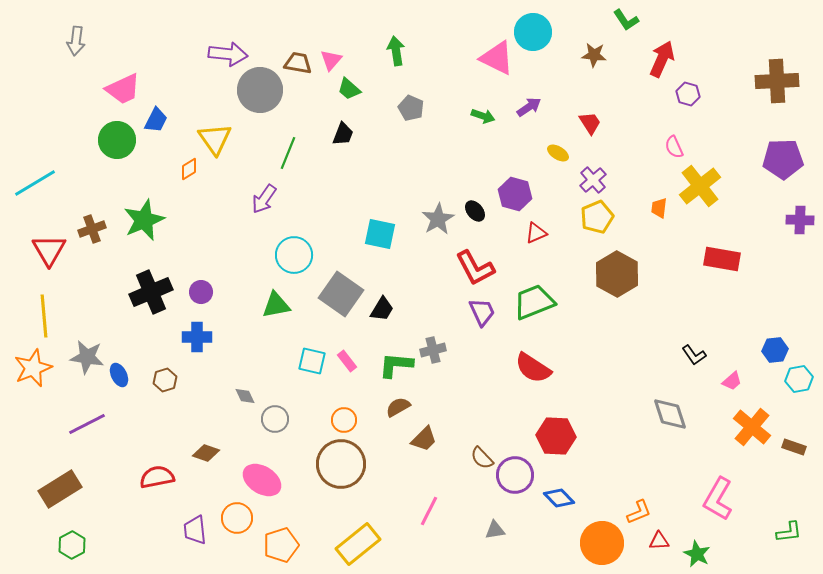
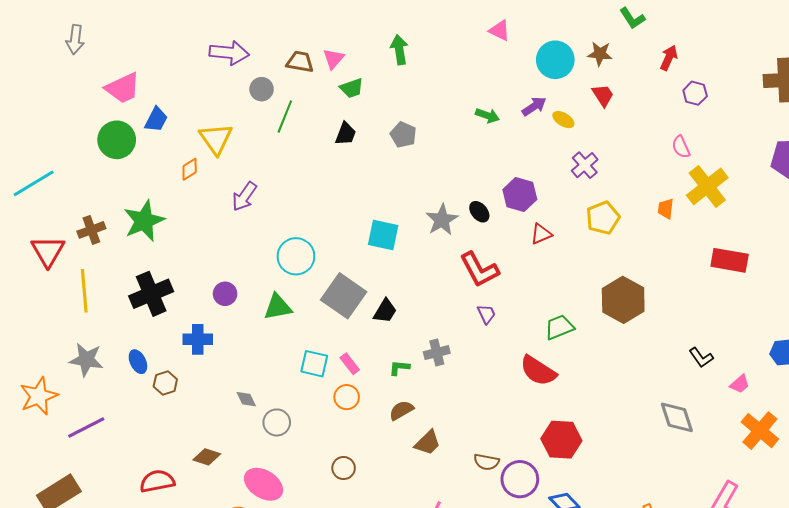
cyan circle: (533, 32) -> (555, 60), moved
pink triangle: (497, 58) -> (500, 30), moved, size x0.6
red arrow: (662, 59) -> (669, 58), size x0.7
green trapezoid: (349, 89) -> (352, 88), turned -60
gray circle: (260, 90) -> (262, 89), size x0.5
gray pentagon: (411, 108) -> (403, 135), moved
red trapezoid: (590, 123) -> (603, 95), moved
green line: (288, 153) -> (285, 117), moved
yellow ellipse: (558, 153) -> (563, 120), moved
purple cross: (593, 180) -> (585, 165), moved
purple arrow: (264, 199) -> (244, 197), moved
brown hexagon: (617, 274) -> (623, 300), moved
purple circle: (201, 292) -> (225, 294), moved
green trapezoid: (534, 302) -> (559, 327), moved, size x0.7
purple trapezoid: (482, 312) -> (486, 314), size x0.7
yellow line: (44, 316) -> (84, 291), moved
green L-shape: (396, 365) -> (399, 368), size x0.6
orange star: (33, 368) -> (39, 396), moved
blue ellipse: (119, 375) -> (138, 362), moved
orange circle: (344, 420) -> (347, 397), moved
brown semicircle: (482, 458) -> (486, 462), turned -35
brown circle: (341, 464) -> (344, 468), size x0.5

